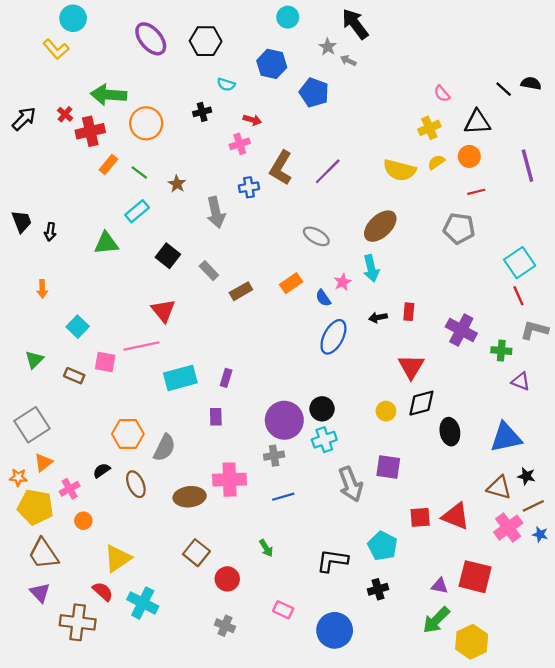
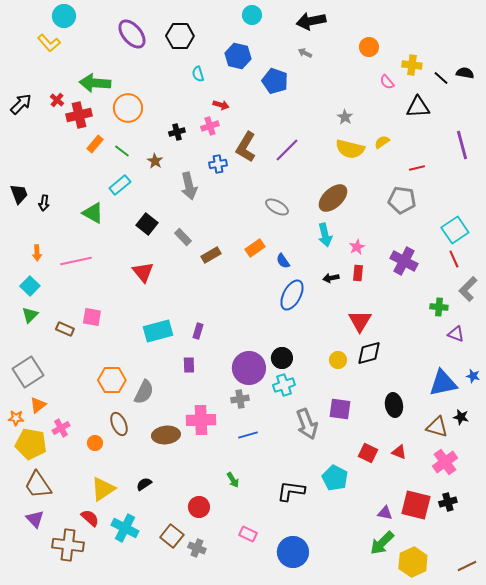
black arrow: (355, 24) -> (311, 21), turned -64
gray star: (328, 47) -> (345, 117), moved
cyan semicircle: (226, 84) -> (198, 74), turned 56
black cross: (202, 112) -> (177, 132), moved
yellow cross: (429, 128) -> (412, 65), moved, turned 30
orange circle: (469, 156) -> (369, 47), moved
green triangle: (106, 243) -> (93, 213), turned 35
pink star: (343, 282) -> (357, 247), moved
cyan square: (78, 327) -> (30, 286), moved
purple cross: (461, 330) -> (404, 261), moved
gray L-shape: (534, 330) -> (468, 289), turned -60
pink line: (142, 346) -> (76, 261), moved
black ellipse: (450, 432) -> (394, 405), moved
black semicircle: (102, 470) -> (144, 484), moved
brown line: (533, 506) -> (467, 566), moved
red triangle: (456, 516) -> (399, 452), size x0.6
red square: (420, 517) -> (368, 453), turned 30
orange circle: (83, 521) -> (95, 443), moved
blue star: (540, 534) -> (473, 376), moved
brown square: (196, 553) -> (172, 536), moved
black cross: (378, 589) -> (448, 502), moved

